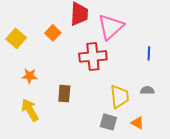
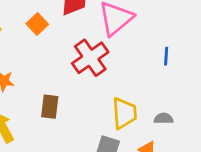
red cross: (93, 56) -> (90, 58), turned -32
gray semicircle: (147, 90) -> (164, 118), moved

